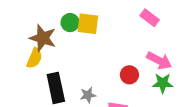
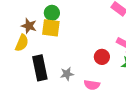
yellow square: (88, 24) -> (51, 28), moved
brown star: (43, 38) -> (29, 26), size x0.7

